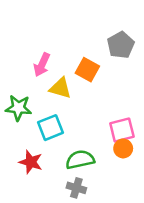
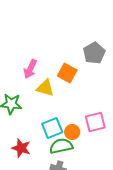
cyan square: (51, 128) -> (52, 128), moved
orange circle: (123, 148) -> (72, 132), moved

